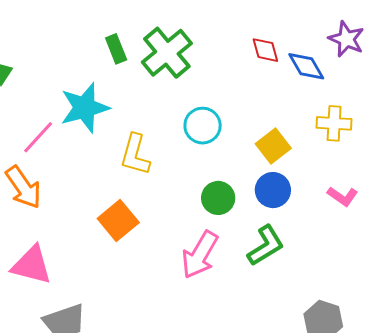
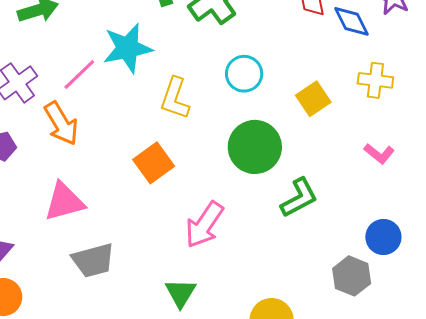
blue circle: (273, 190) -> (383, 237), moved
green circle: (218, 198) -> (255, 147), size x1.6
pink arrow: (200, 255) -> (204, 225), moved
pink triangle: (32, 265) -> (64, 202), turned -33

